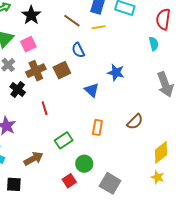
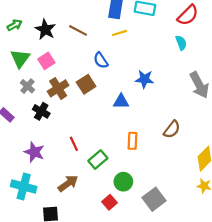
red semicircle: (163, 19) -> (188, 15), turned -135
brown line: (72, 21) -> (78, 30), moved
blue triangle: (92, 90) -> (121, 101), turned -35
red line: (45, 108) -> (74, 144), moved
gray square: (110, 183) -> (154, 199), turned 30

